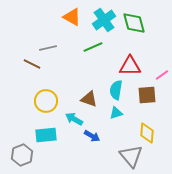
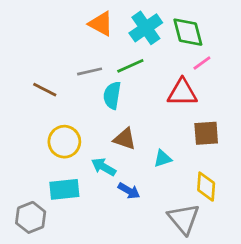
gray line: (48, 48) -> (90, 71), moved
pink line: (162, 75) -> (202, 63), moved
cyan semicircle: (116, 90) -> (112, 95), moved

